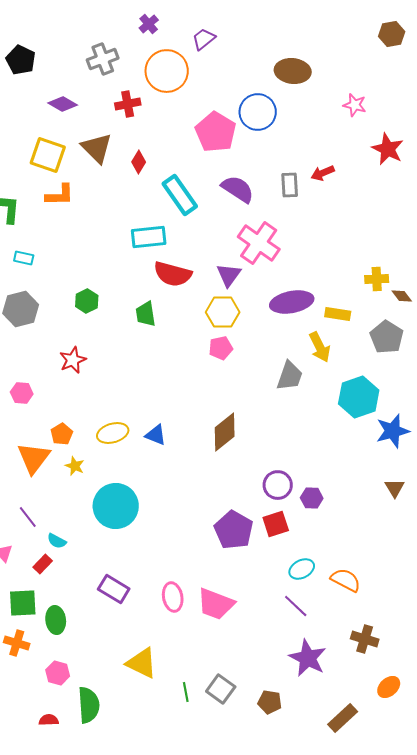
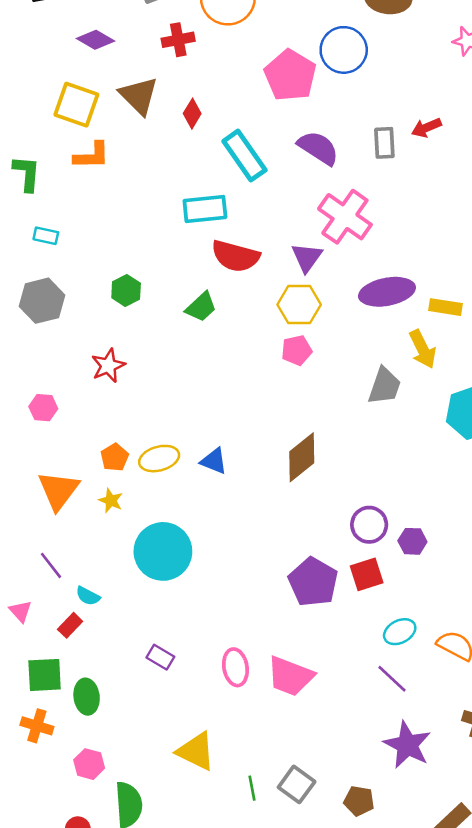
green trapezoid: (146, 314) -> (201, 307), turned -124
orange pentagon: (62, 434) -> (115, 457), moved
purple rectangle: (114, 589) -> (160, 657), size x0.7

